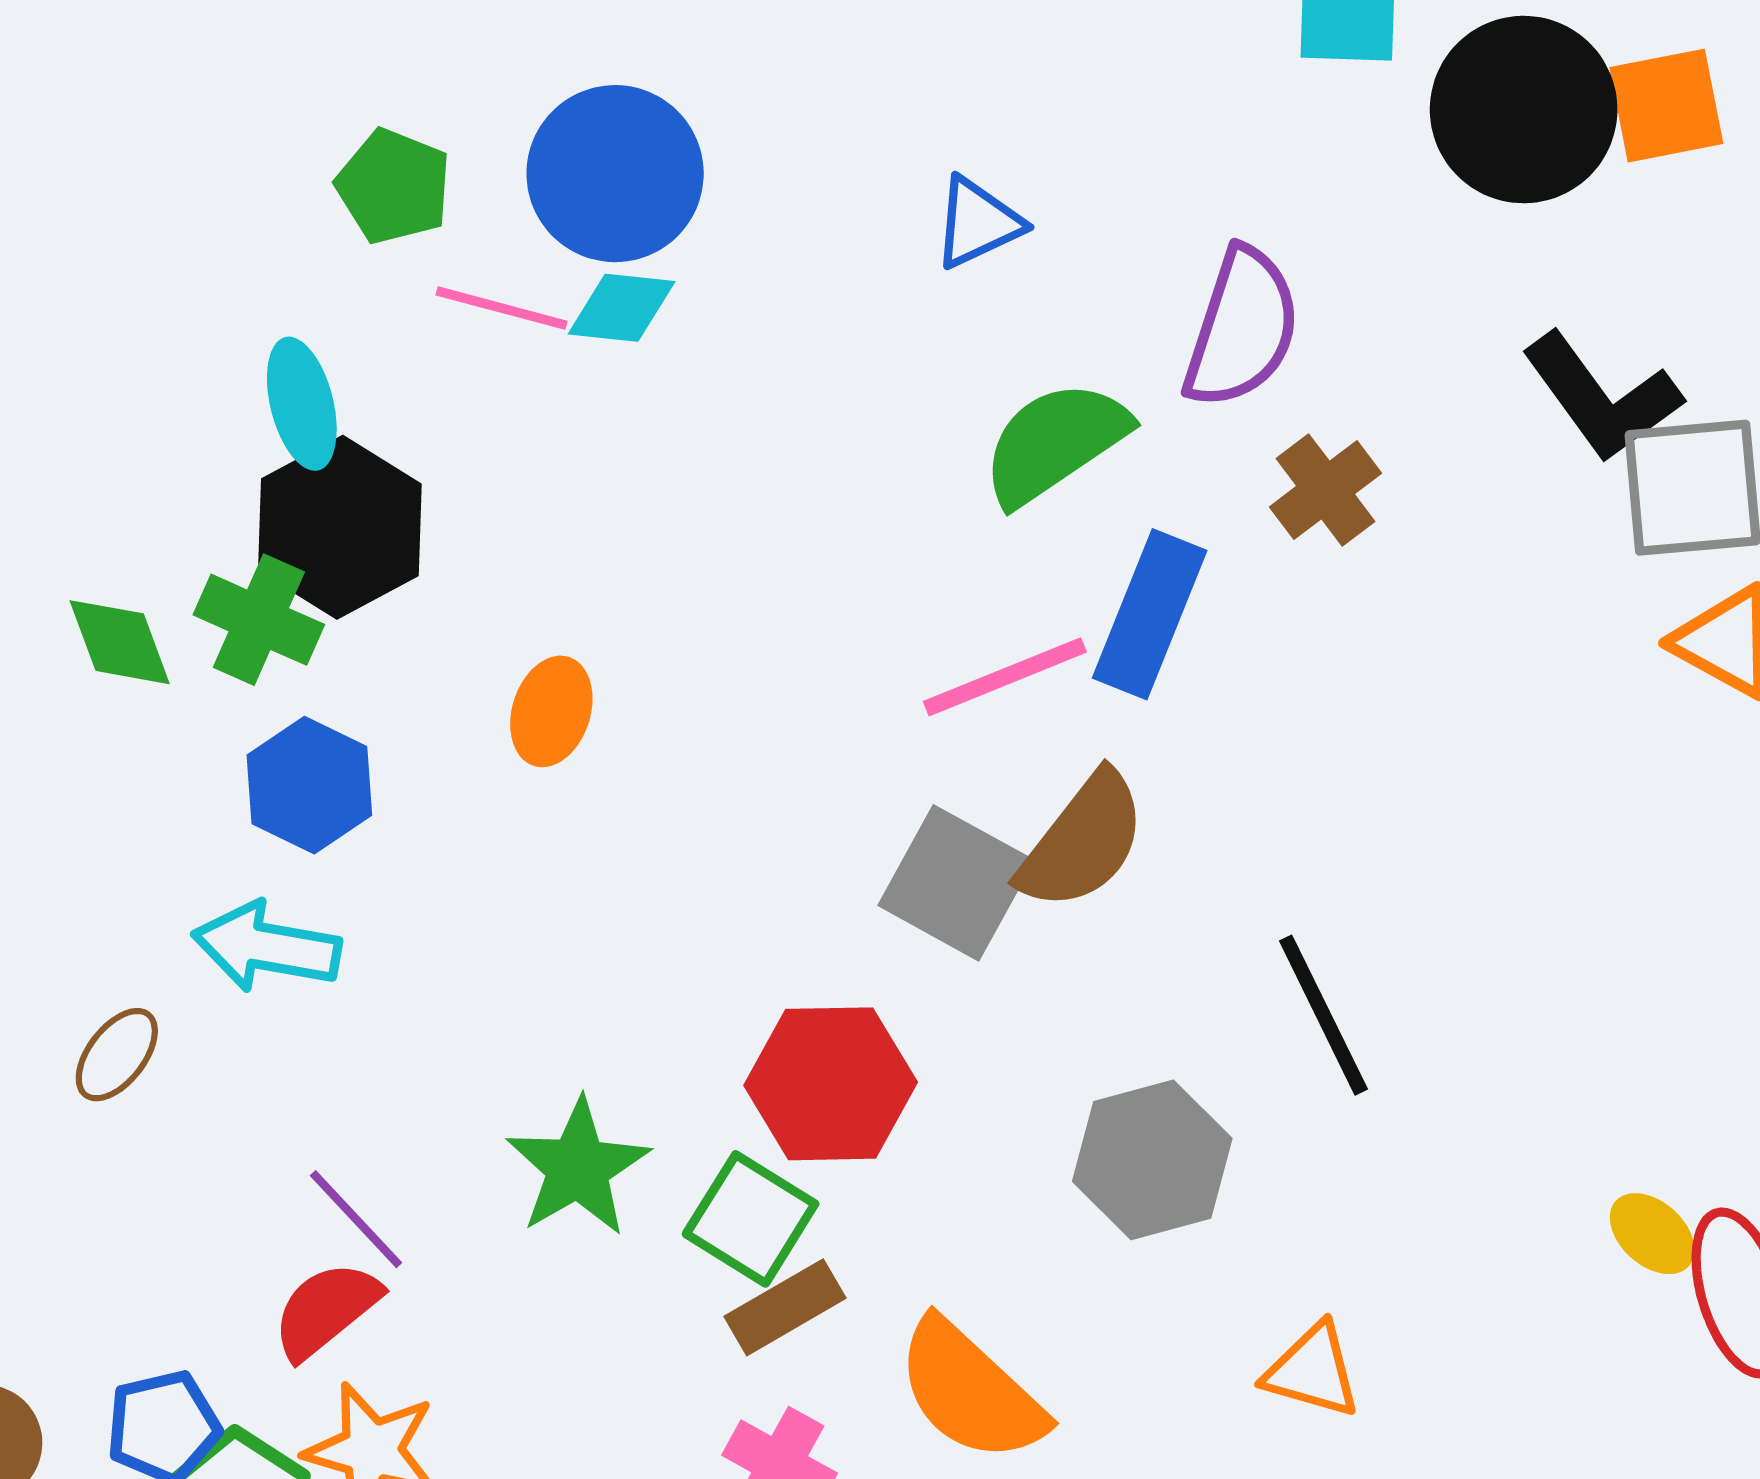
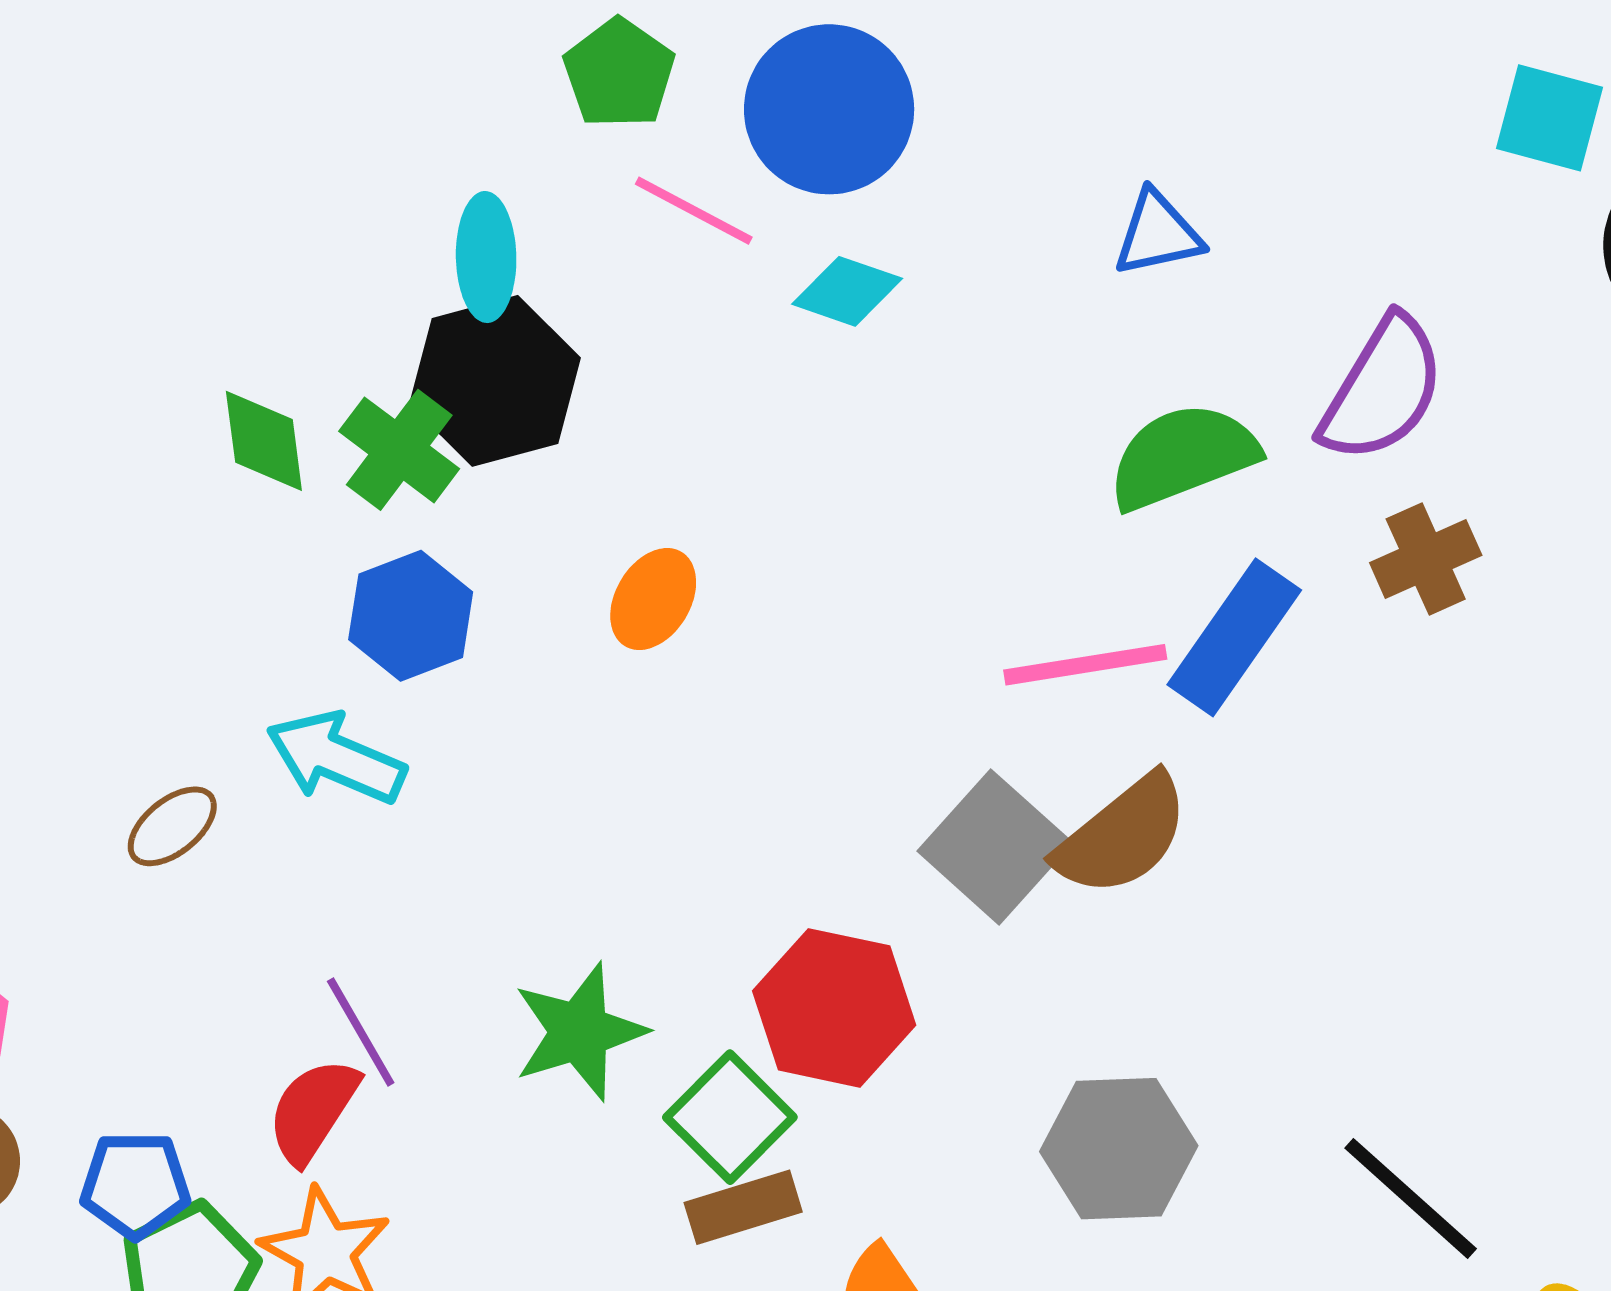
cyan diamond: (622, 308) -> (847, 291), moved
black line: (1323, 1015) -> (1411, 1198), moved, turned -35
red semicircle: (326, 1310) -> (313, 1111), turned -31

